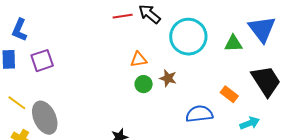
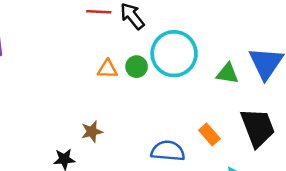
brown star: (168, 78) -> (92, 132), moved, turned 30
green circle: (144, 84) -> (137, 67), moved

